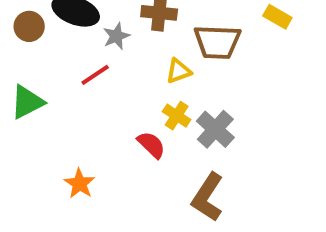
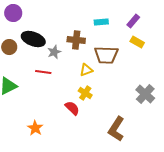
red line: (95, 75) -> (43, 72), turned 42
gray cross: (215, 129) -> (145, 94), moved
brown L-shape: (208, 197) -> (116, 129), moved

